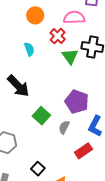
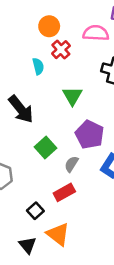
red cross: (58, 36) -> (61, 50), moved
green triangle: (70, 56) -> (72, 96), moved
red rectangle: (83, 151) -> (64, 192), moved

